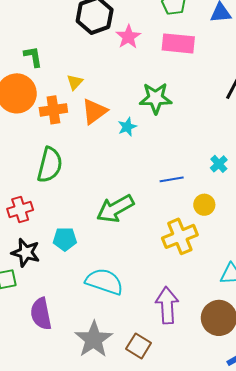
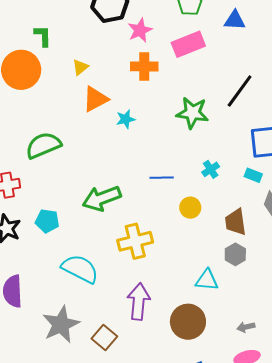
pink rectangle: (178, 43) -> (188, 44), turned -36
green star: (156, 98) -> (192, 113), moved
orange cross: (53, 110) -> (144, 66), moved
green semicircle: (50, 165) -> (43, 145), turned -135
yellow cross: (180, 236) -> (135, 241), moved

